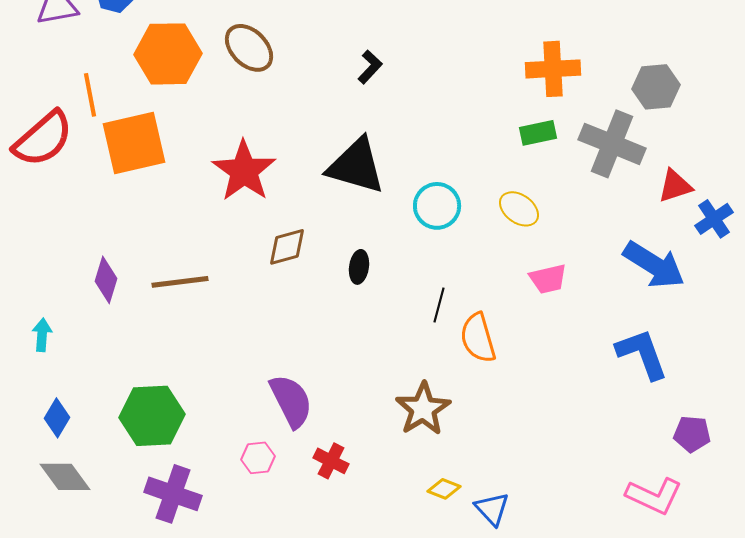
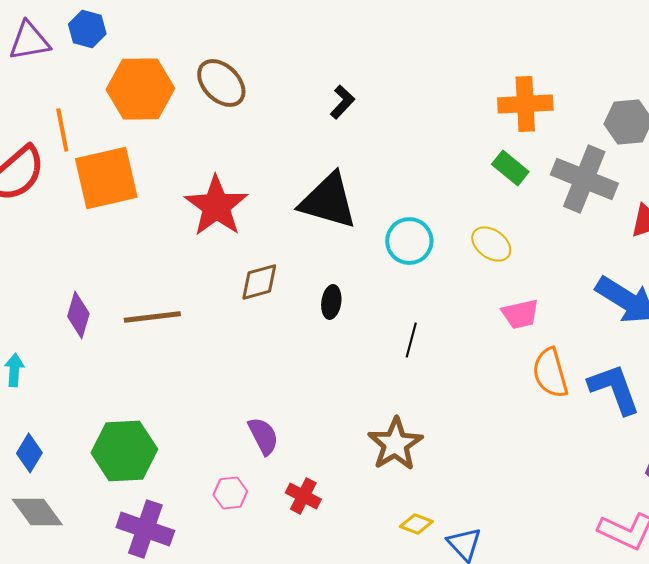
green rectangle: (538, 133) -> (510, 168), turned 51
orange semicircle: (478, 338) -> (550, 373), moved
purple semicircle: (291, 401) -> (263, 436), size x0.7

